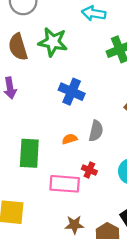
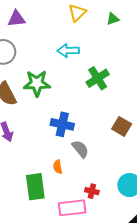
gray semicircle: (96, 131) -> (80, 149), moved, turned -42
orange semicircle: (70, 139) -> (58, 167), moved, turned -72

